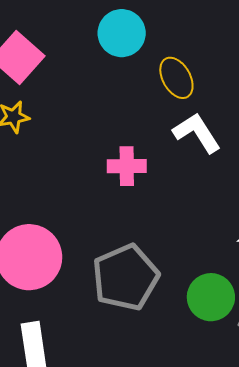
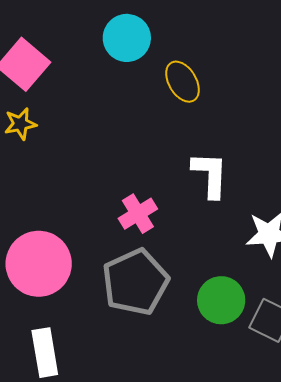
white L-shape: (197, 133) -> (210, 175), moved, turned 36
pink cross: (127, 166) -> (138, 214), moved, turned -30

